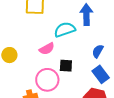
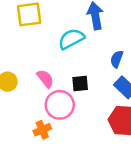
pink semicircle: (47, 49) -> (45, 79), moved, turned -91

